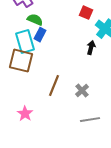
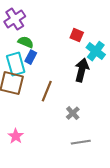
black arrow: (91, 48) -> (82, 70), size x1.6
brown line: (54, 86) -> (47, 91), moved

